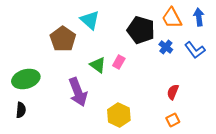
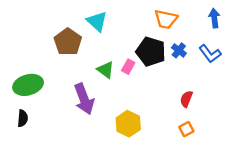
orange trapezoid: (172, 18) -> (166, 19), moved, turned -50
black pentagon: (141, 30) -> (151, 52), moved

